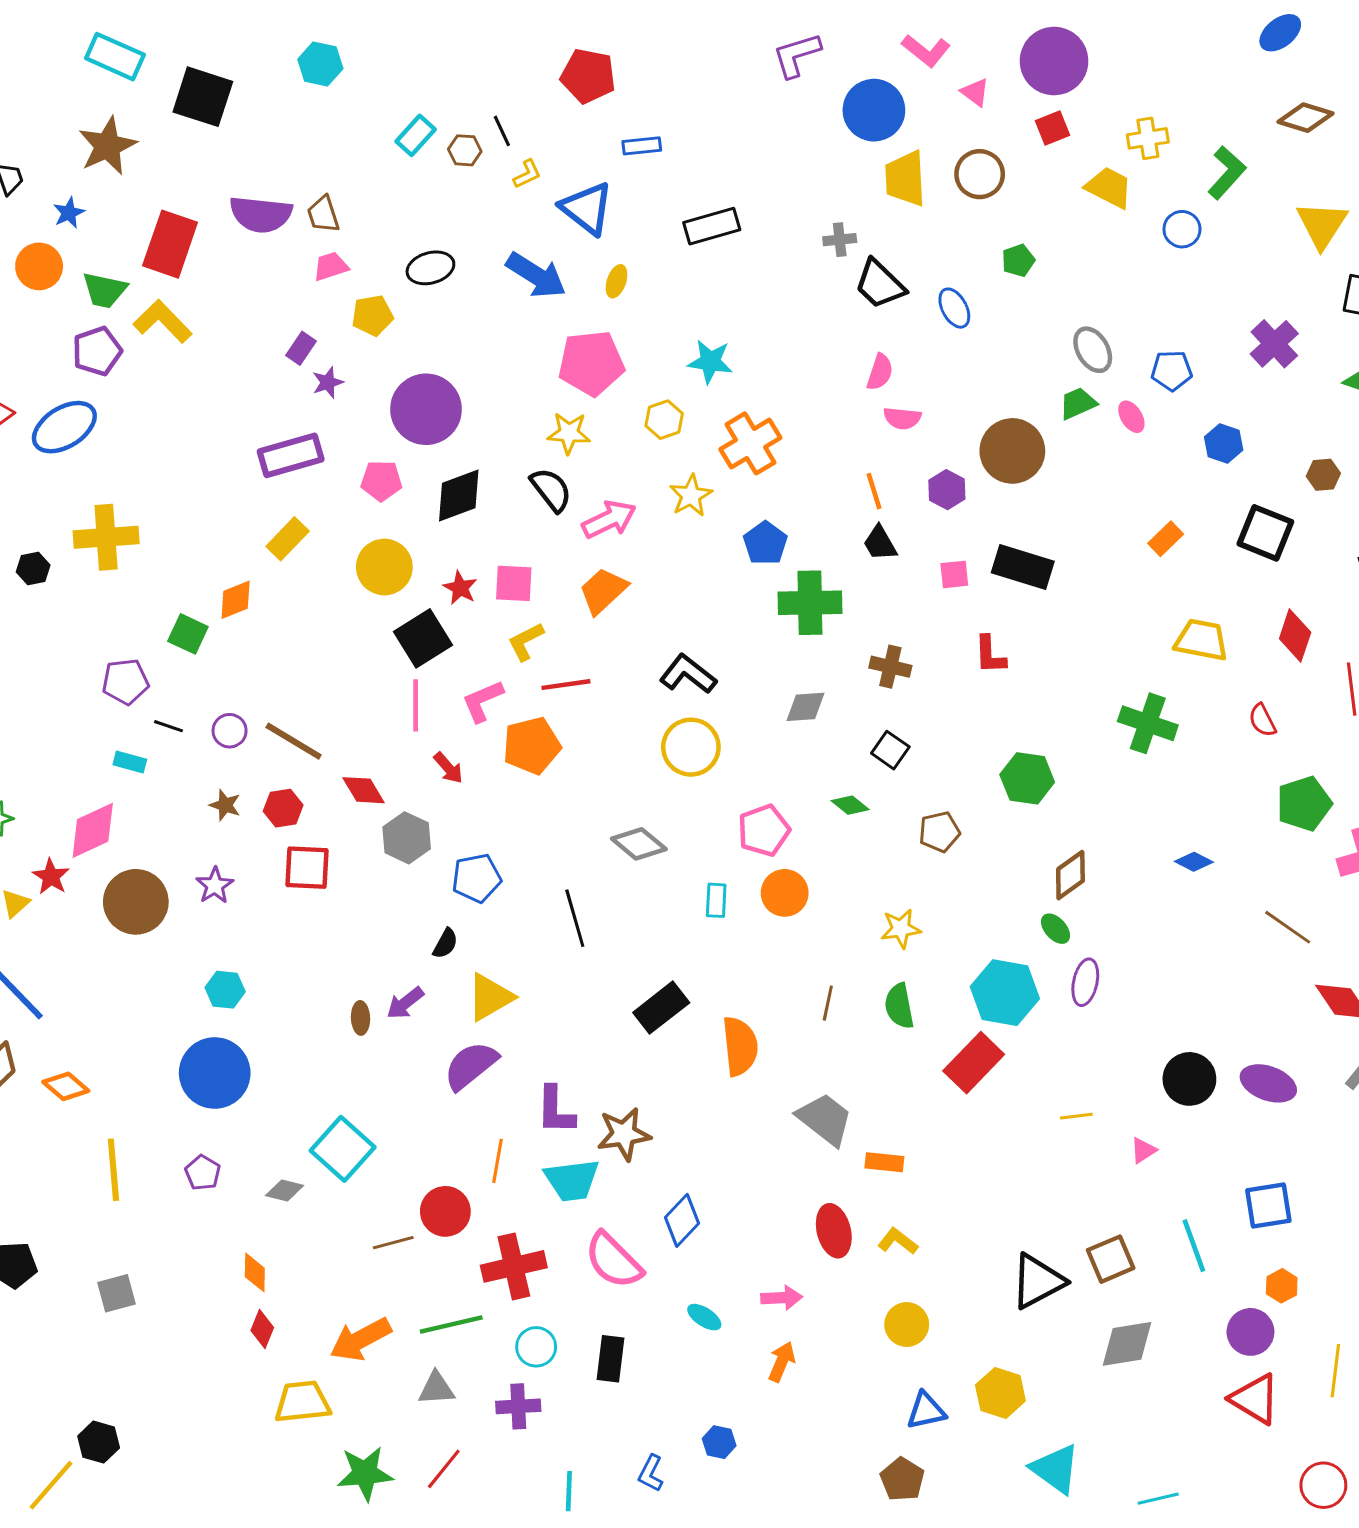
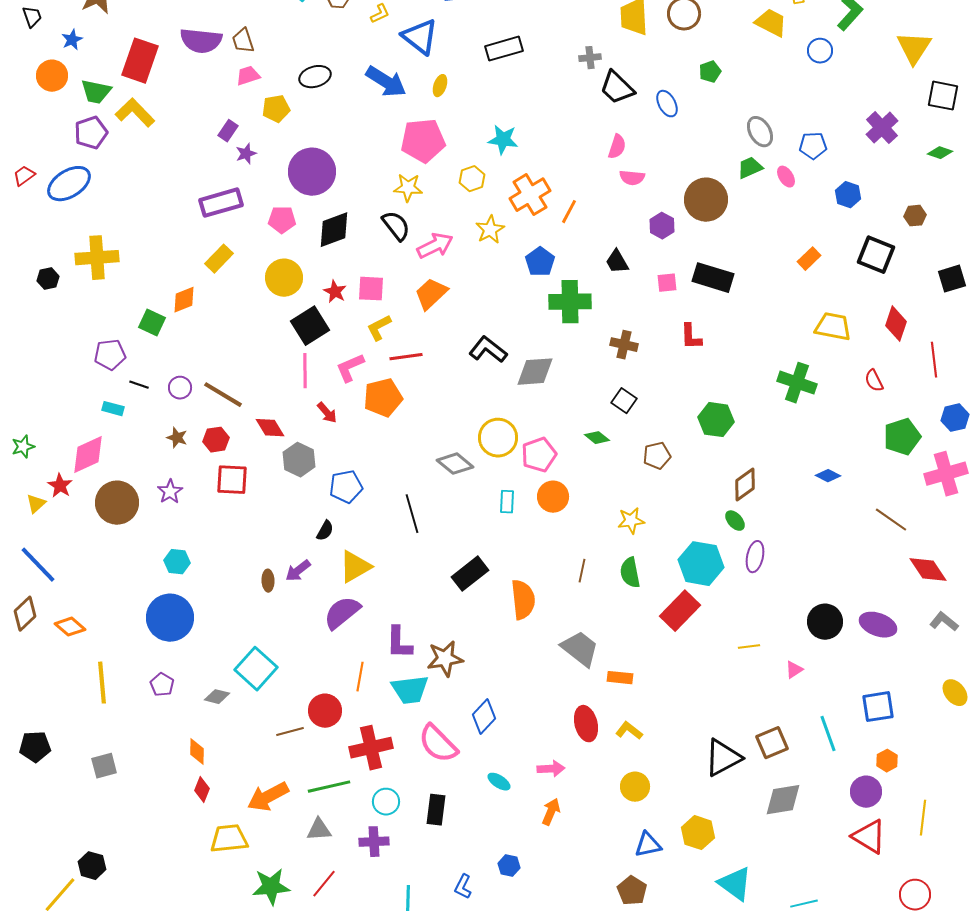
orange line: (874, 491) -> (569, 212), moved, turned 45
gray diamond: (805, 707) -> (535, 372), moved, size x1.4
yellow circle: (691, 747) -> (498, 438), moved

